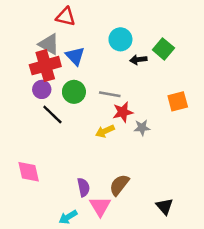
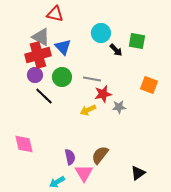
green square: (163, 49) -> (137, 41), turned -30
black arrow: (138, 60) -> (116, 50), turned -128
orange square: (178, 101) -> (149, 85), turned 36
black triangle: (165, 206) -> (138, 173), turned 35

